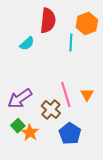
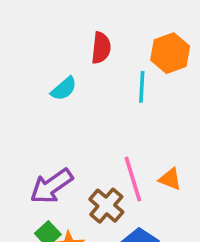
red semicircle: (48, 21) -> (101, 48), size x0.7
orange triangle: (87, 95) -> (170, 179), turned -40

